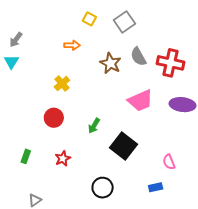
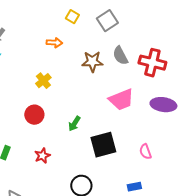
brown star: (110, 63) -> (92, 62), turned -30
black square: (124, 146) -> (103, 145), turned 36
pink semicircle: (169, 162) -> (145, 152), moved

